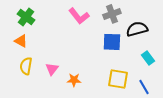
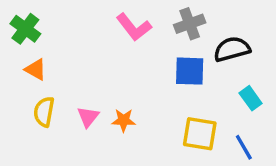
green cross: (26, 17) -> (25, 29), moved
orange star: (74, 80) -> (124, 120), moved

